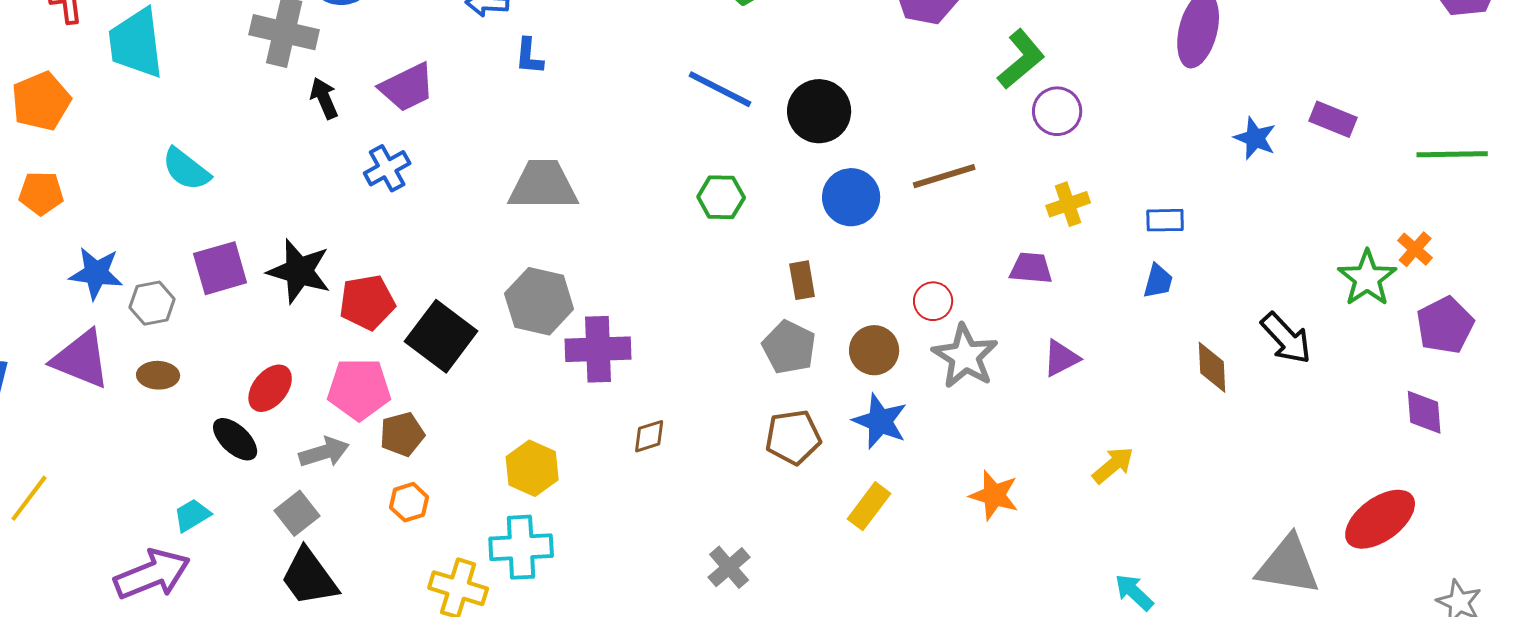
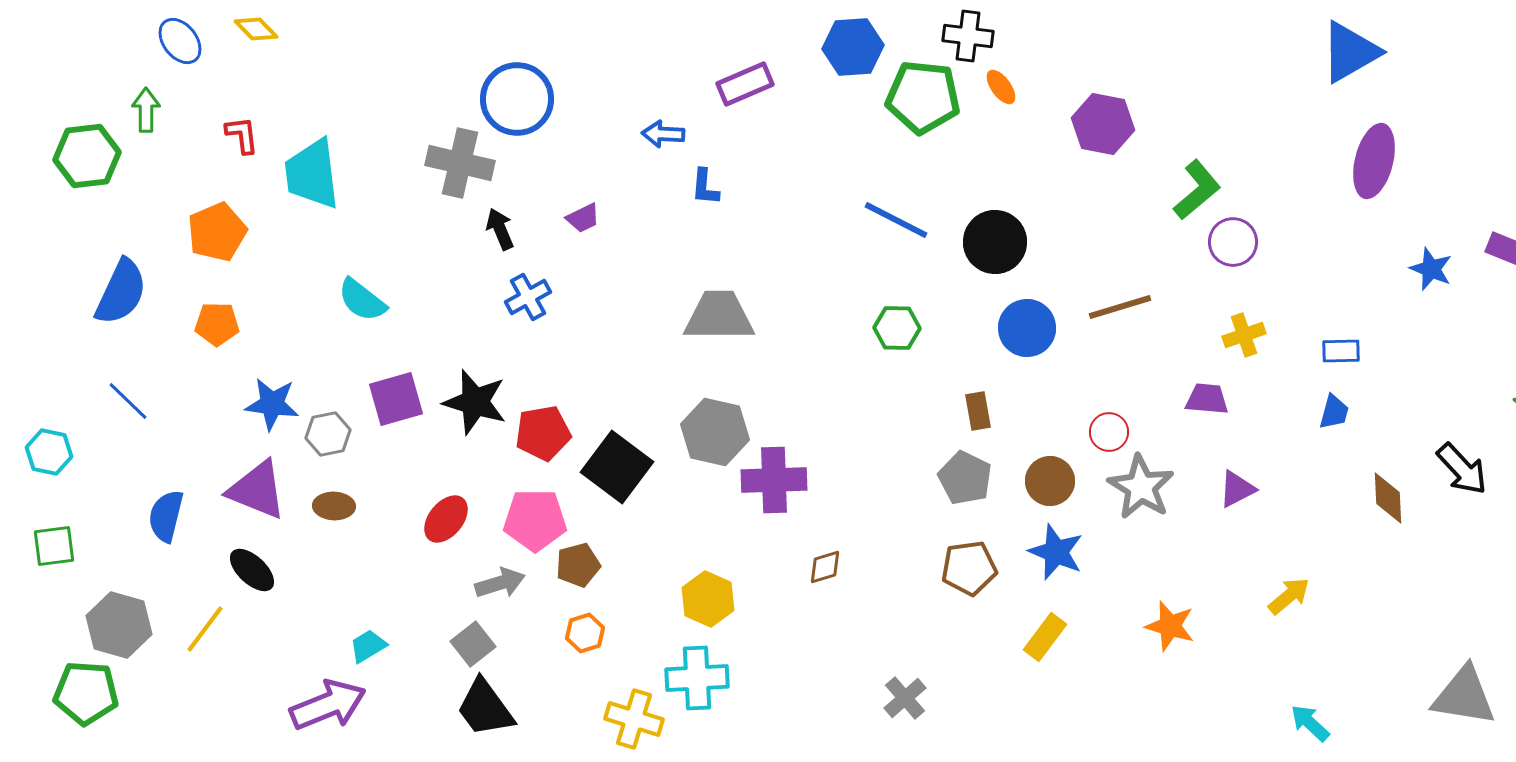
purple trapezoid: (407, 87) -> (583, 218), size x0.6
blue cross: (387, 168) -> (528, 297), moved
black ellipse: (235, 439) -> (252, 570), moved

